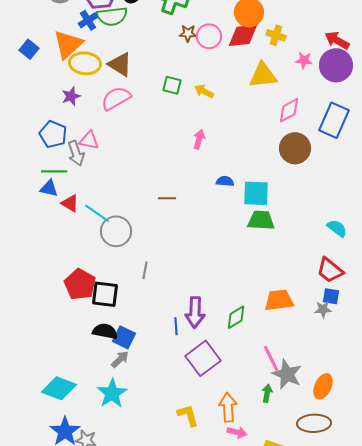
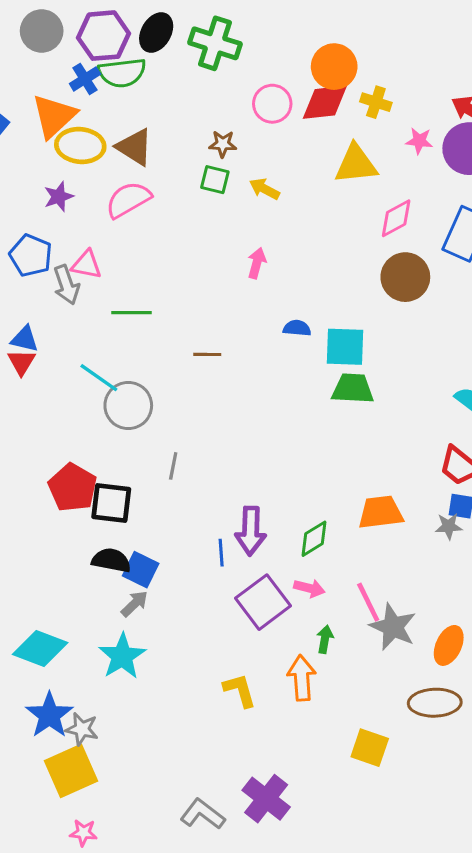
brown star: (188, 33) -> (223, 144), moved
green line: (54, 171) -> (131, 313), moved
red triangle: (70, 203) -> (21, 362), moved, turned 30
green arrow: (267, 393) -> (325, 639), moved
pink arrow: (237, 432) -> (309, 588), moved

